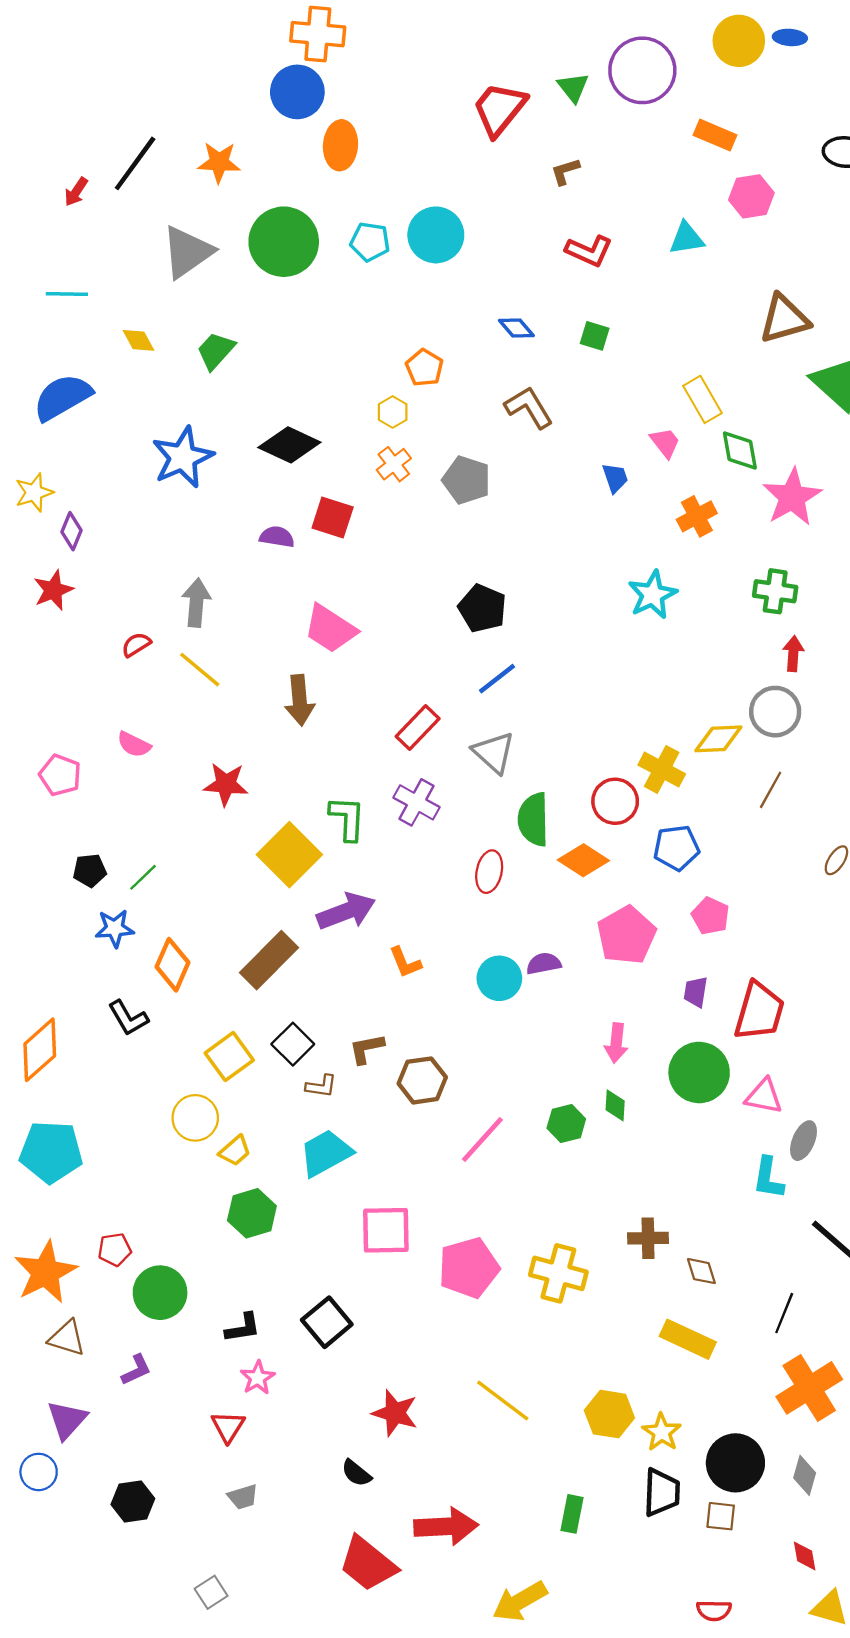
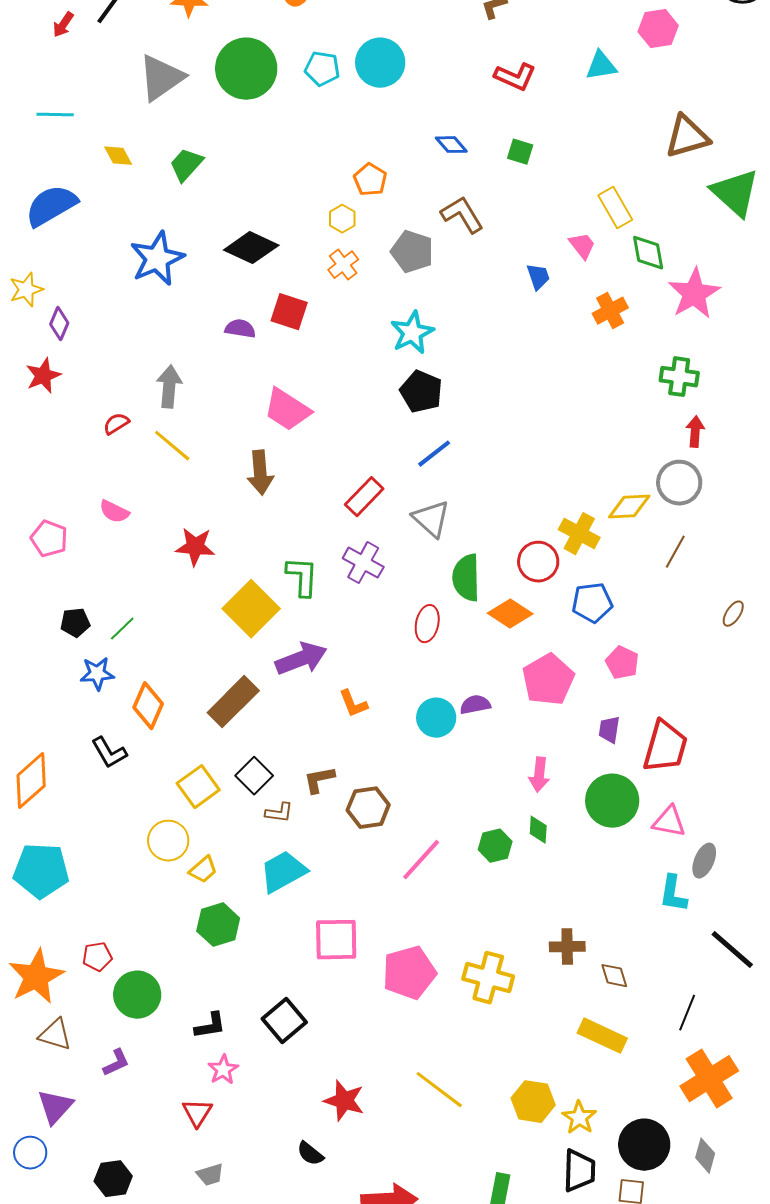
gray pentagon: (466, 480) -> (412, 252), moved
cyan star: (653, 595) -> (412, 333), moved

